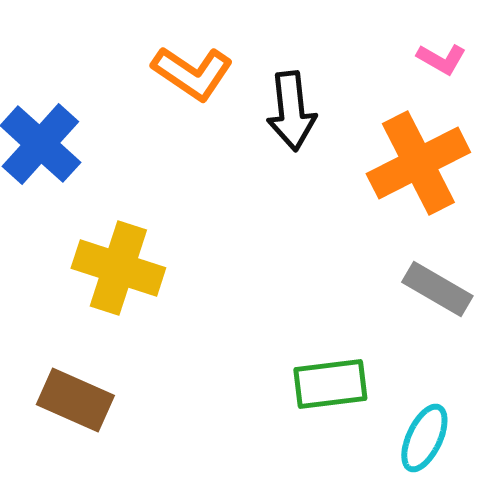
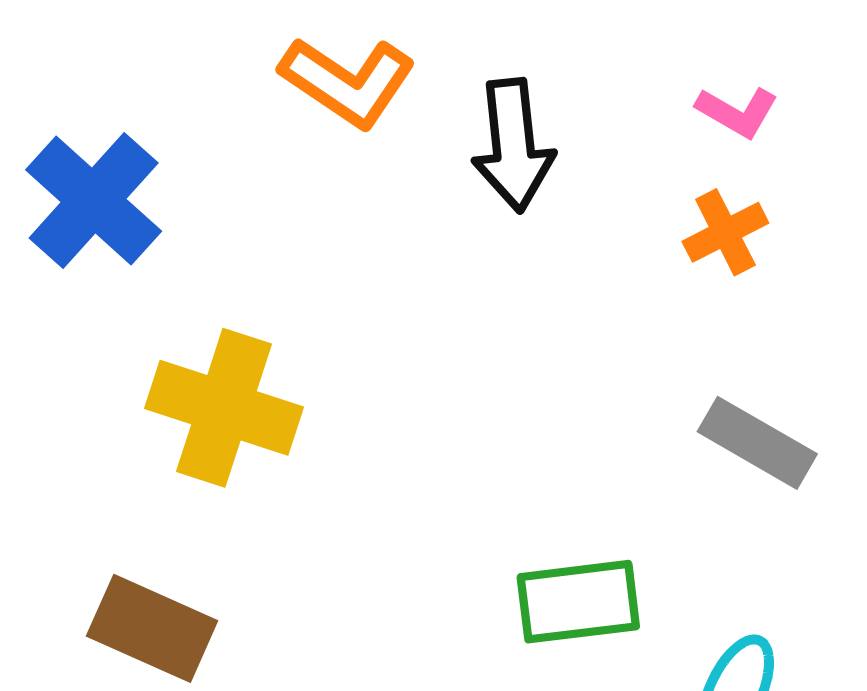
pink L-shape: (441, 59) -> (737, 112), moved
orange cross: (418, 163) -> (725, 232), size x0.5

